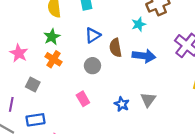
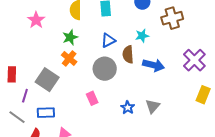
cyan star: (139, 24) -> (142, 36), moved
pink star: (19, 53) -> (36, 20), moved
gray circle: (92, 66) -> (105, 69), size x1.5
gray square: (33, 84) -> (47, 80), size x1.6

